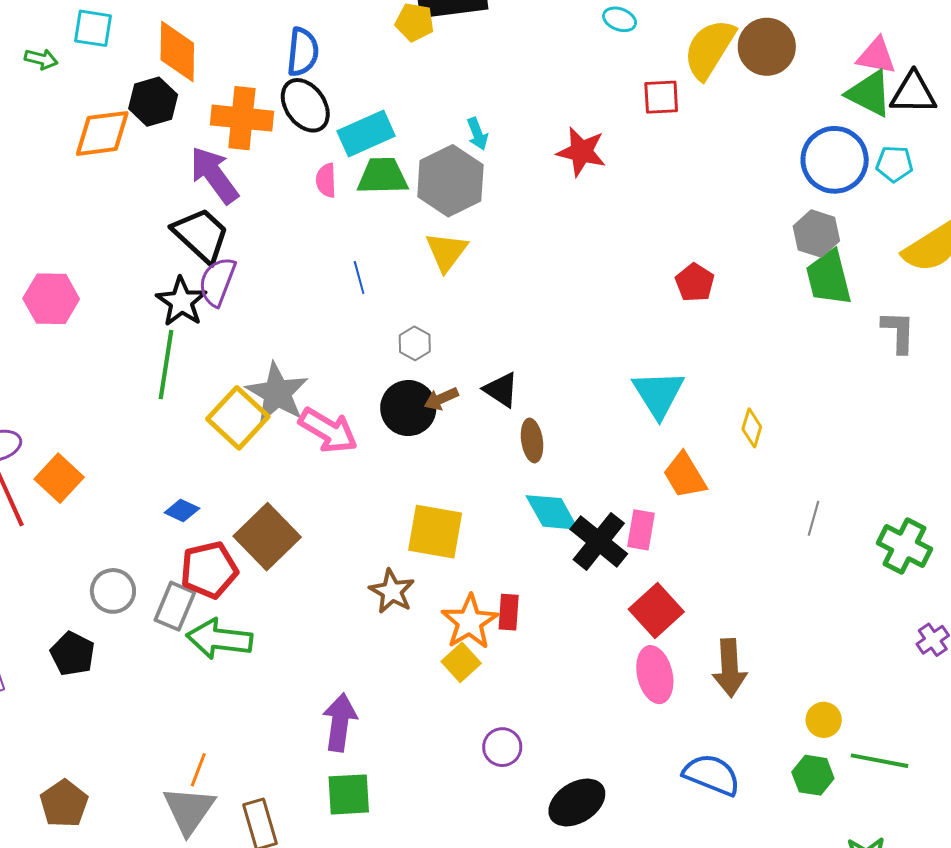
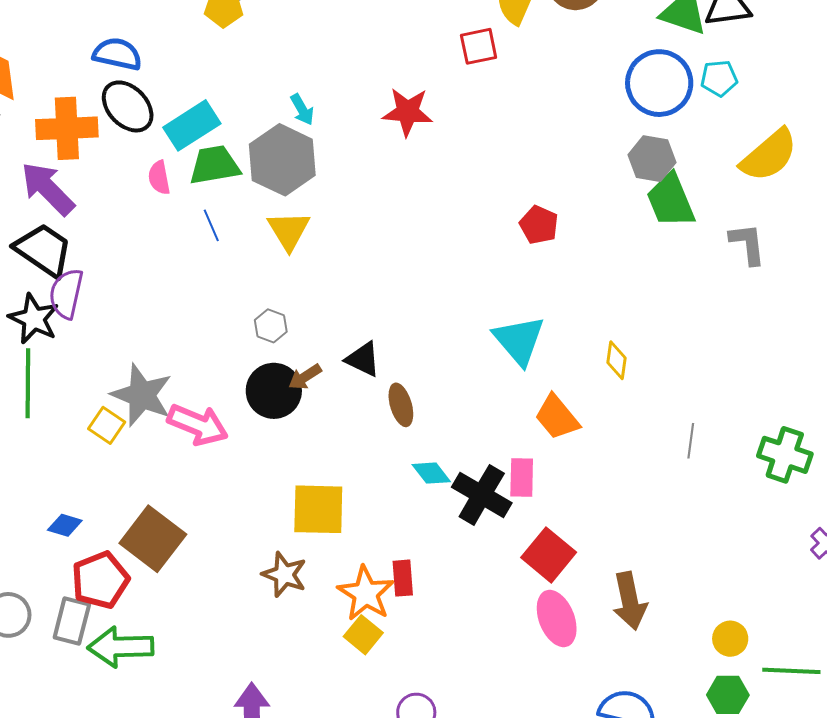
blue semicircle: (303, 52) -> (117, 54), turned -75
blue line: (359, 277) -> (211, 225), moved
yellow square: (238, 418) -> (107, 425), size x0.6
cyan diamond: (552, 512) -> (431, 473), size x0.7

